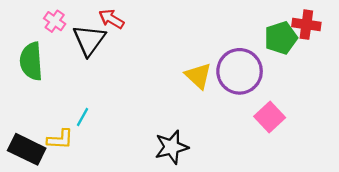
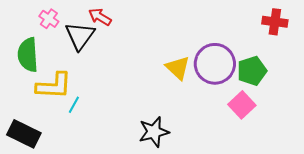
green pentagon: (281, 38) -> (252, 71), moved
yellow L-shape: (60, 139) -> (54, 86), moved, size x1.5

